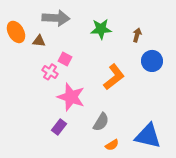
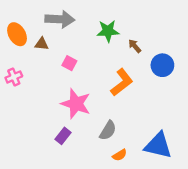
brown arrow: (137, 35) -> (135, 46), moved, turned -56
pink cross: (50, 72) -> (14, 77), moved, turned 35

